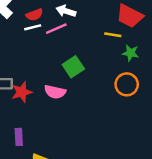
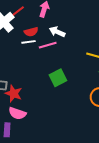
red star: (22, 92) -> (14, 94), turned 30
pink semicircle: (55, 92) -> (17, 113), moved

